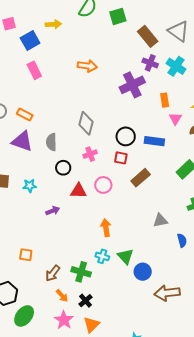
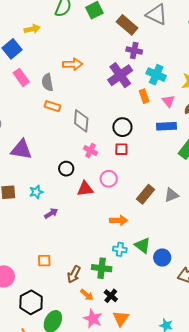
cyan cross: (176, 66) -> (156, 75), moved
orange rectangle: (165, 100) -> (144, 96), moved
orange rectangle: (25, 114) -> (52, 106), moved
blue rectangle: (154, 141) -> (166, 126), moved
gray semicircle: (51, 142) -> (47, 82), moved
pink cross: (90, 154) -> (90, 151), turned -32
brown rectangle: (141, 178) -> (145, 194), moved
purple arrow: (53, 211) -> (51, 213), moved
gray triangle: (160, 221) -> (171, 195), moved
orange arrow: (106, 228) -> (119, 220), turned 108

